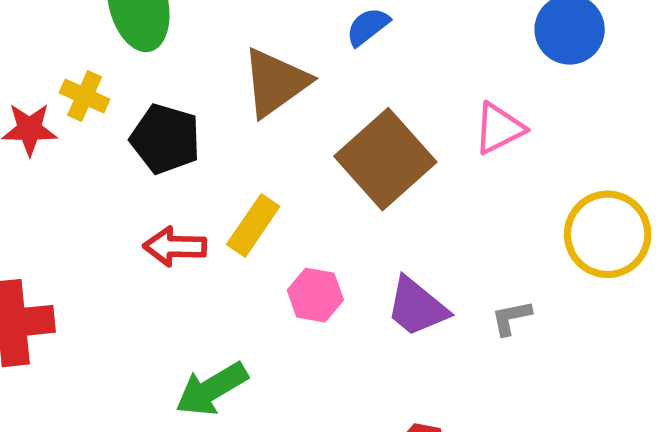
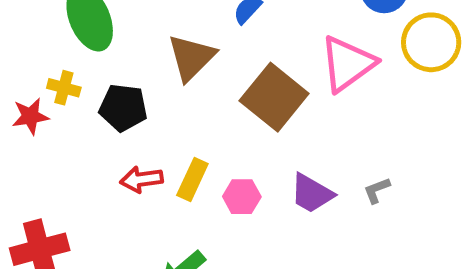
pink triangle: (499, 128) -> (347, 64), size x1.6
yellow rectangle: (253, 225) -> (192, 179), moved
yellow circle: (608, 234) -> (431, 42), moved

